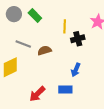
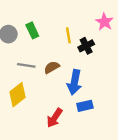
green rectangle: (35, 16) -> (32, 30), turned 32
blue arrow: (76, 70) -> (74, 82), moved, size x1.5

